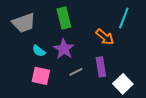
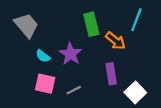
green rectangle: (64, 18) -> (91, 24), moved
gray trapezoid: (24, 23) -> (26, 25), turned -110
gray line: (76, 72) -> (74, 90), moved

